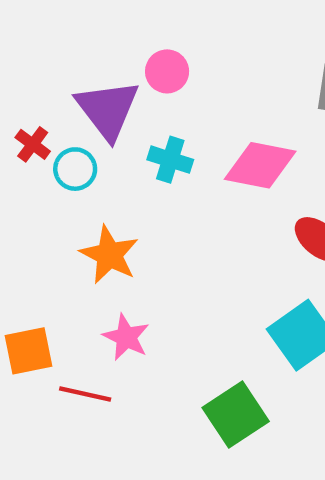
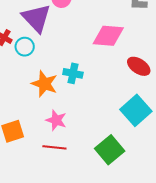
cyan cross: (170, 160) -> (73, 73), moved
red line: (85, 394) -> (54, 147), moved

